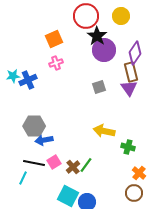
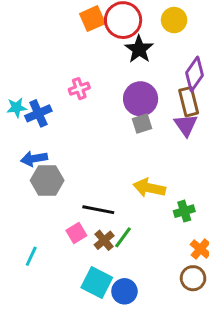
orange square: (54, 39) -> (92, 19), moved
purple circle: (104, 50) -> (141, 99), moved
blue arrow: (44, 140) -> (34, 159), moved
green cross: (128, 147) -> (184, 211), turned -32
black line: (34, 163) -> (98, 210), moved

